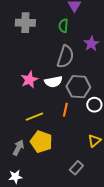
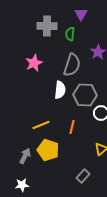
gray cross: (25, 23) -> (47, 26), moved
pink star: (29, 80) -> (34, 63), moved
white semicircle: (53, 82) -> (60, 90), turned -72
orange line: (65, 110) -> (72, 127), moved

